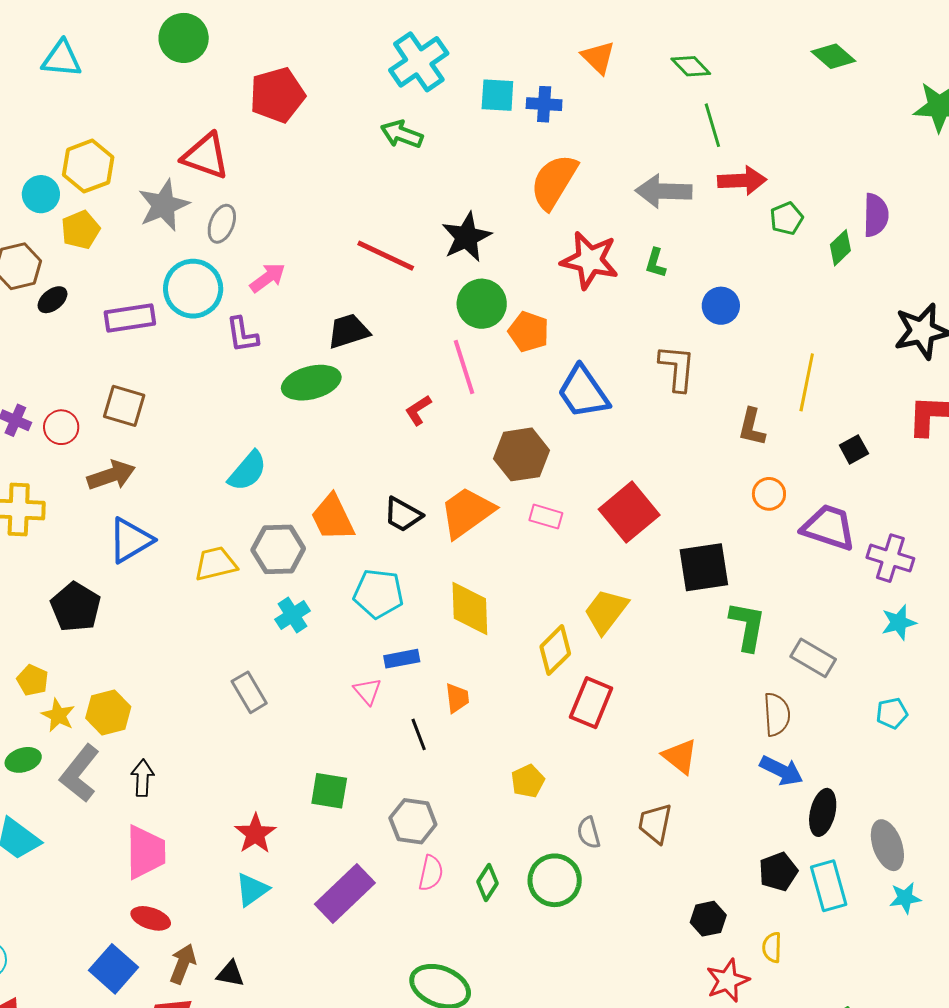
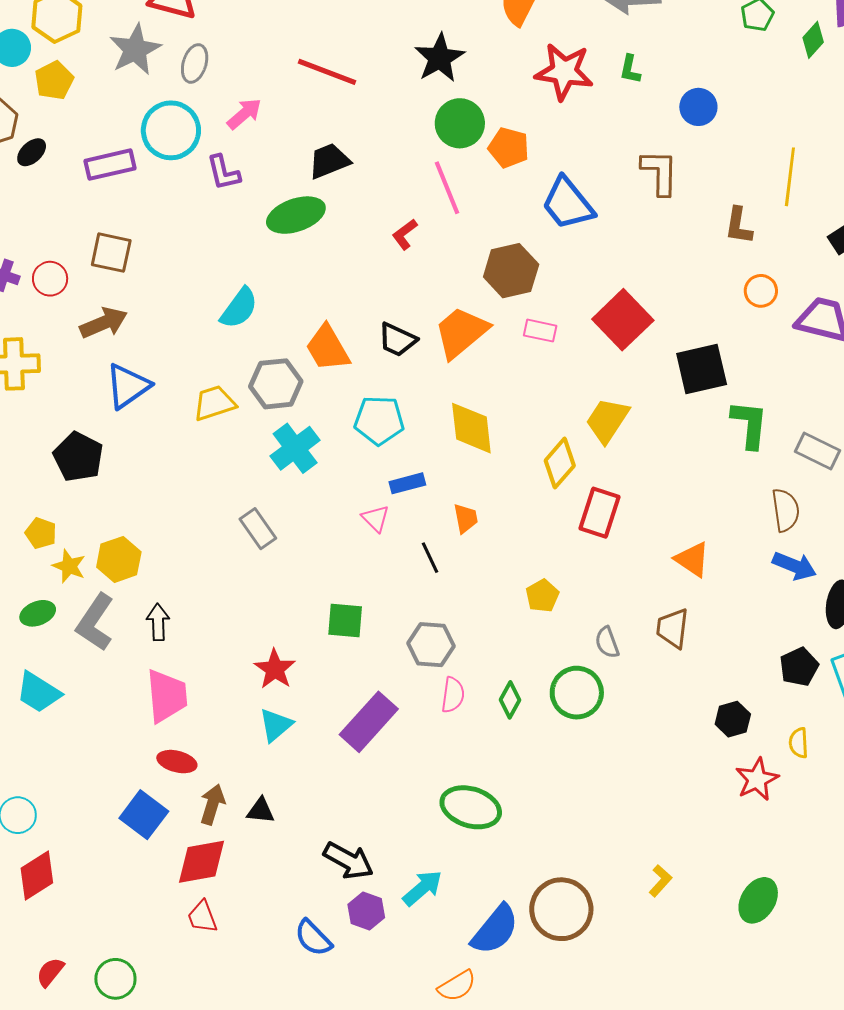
red line: (386, 256) -> (327, 72), moved
cyan cross: (293, 615) -> (295, 448), size x1.4

